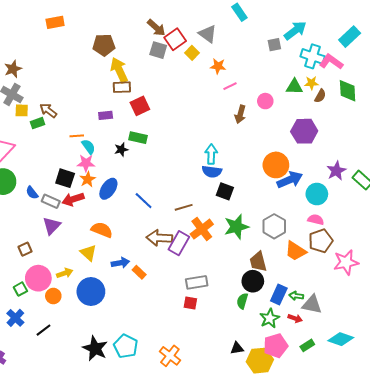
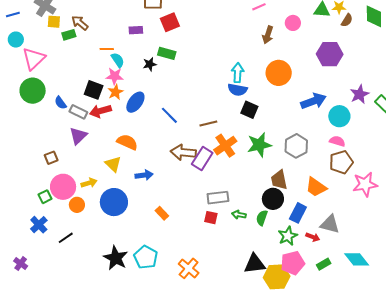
orange circle: (276, 165) -> (279, 73), moved
orange trapezoid: (296, 251) -> (316, 187), moved
orange rectangle: (139, 272) -> (162, 213), moved
green arrow: (296, 296) -> (239, 215), moved
cyan diamond: (341, 339) -> (357, 259), turned 30
black triangle: (237, 348) -> (255, 264), size x1.6

